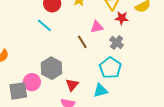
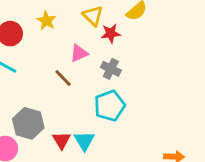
cyan pentagon: (110, 68) -> (110, 106), turned 30
cyan triangle: (100, 91) -> (84, 141), moved, turned -35

